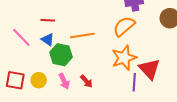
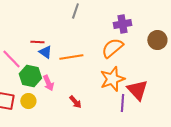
blue triangle: (48, 40) -> (45, 52), moved
green hexagon: (61, 55) -> (30, 76), moved
pink arrow: (64, 81) -> (48, 83), moved

